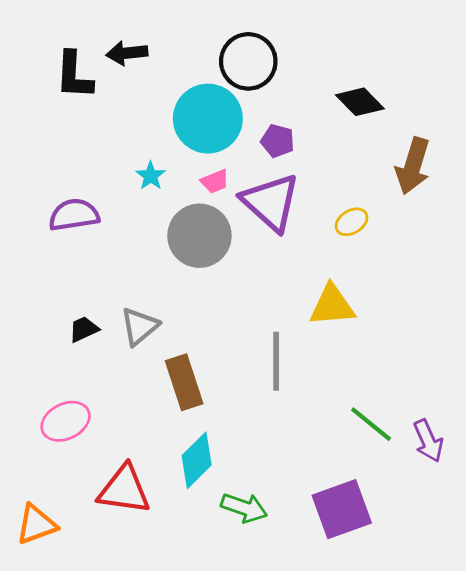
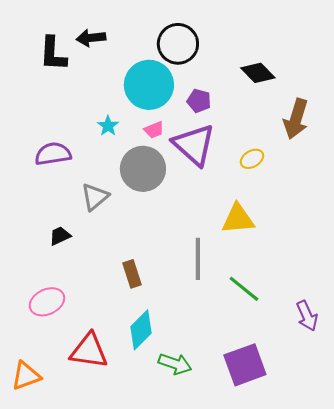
gray triangle: (139, 326) -> (95, 197), moved
brown rectangle: (184, 382) -> (132, 274), size x0.7
green line: (371, 424) -> (244, 289), moved

